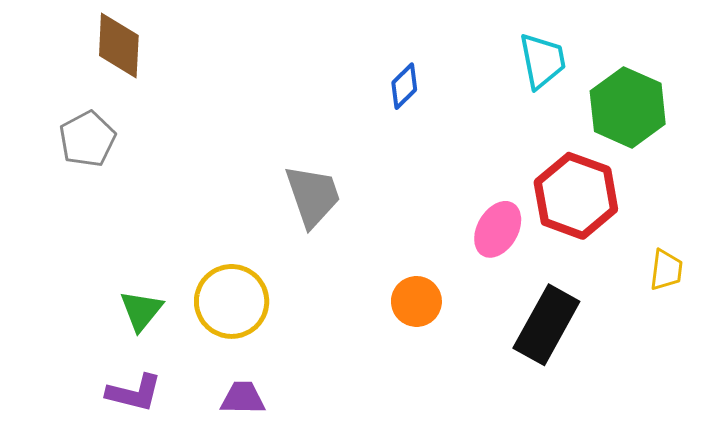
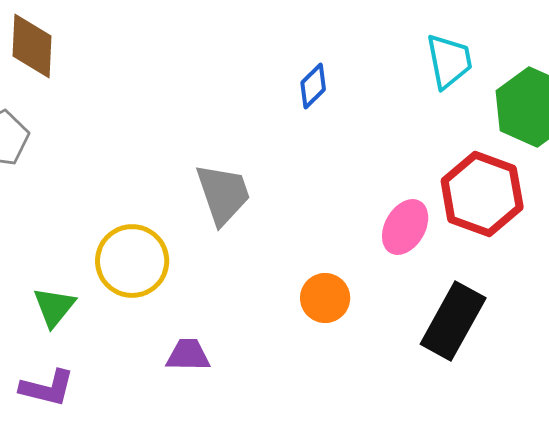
yellow circle: (232, 301) -> (132, 261), moved
purple trapezoid: (243, 398) -> (188, 355), moved

